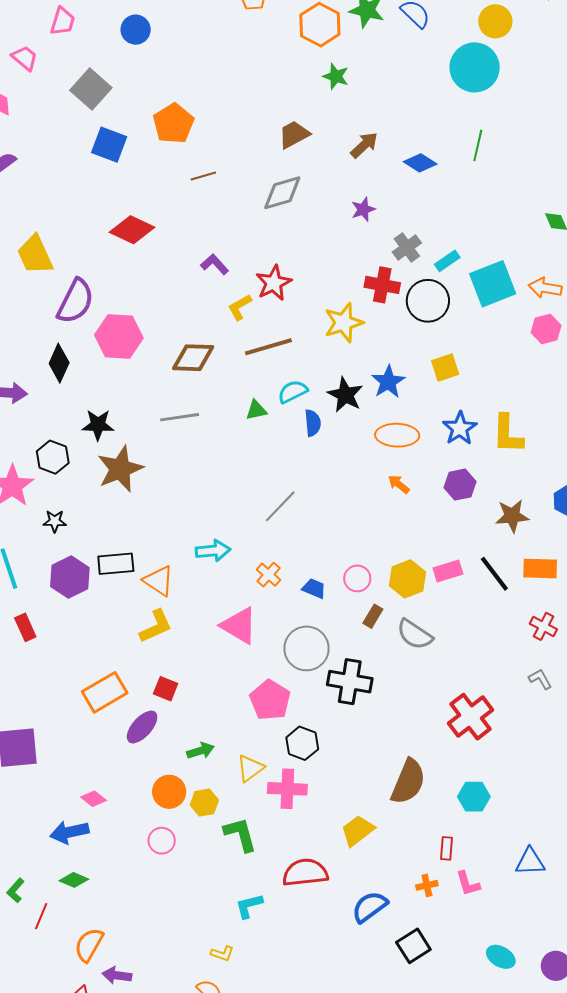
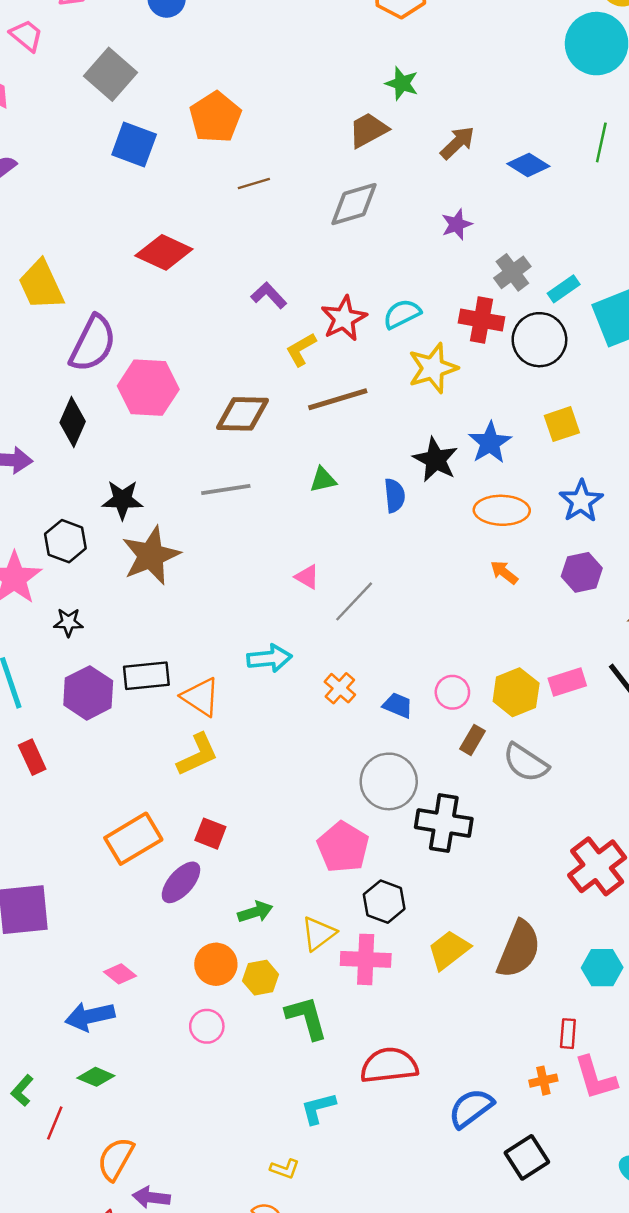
green star: (336, 76) -> (402, 83), moved
cyan semicircle: (293, 392) -> (402, 314), moved
pink triangle: (239, 626) -> (307, 577), moved, size x0.5
yellow trapezoid: (358, 831) -> (449, 950), moved
pink L-shape: (468, 884) -> (595, 1078), size x1.4

